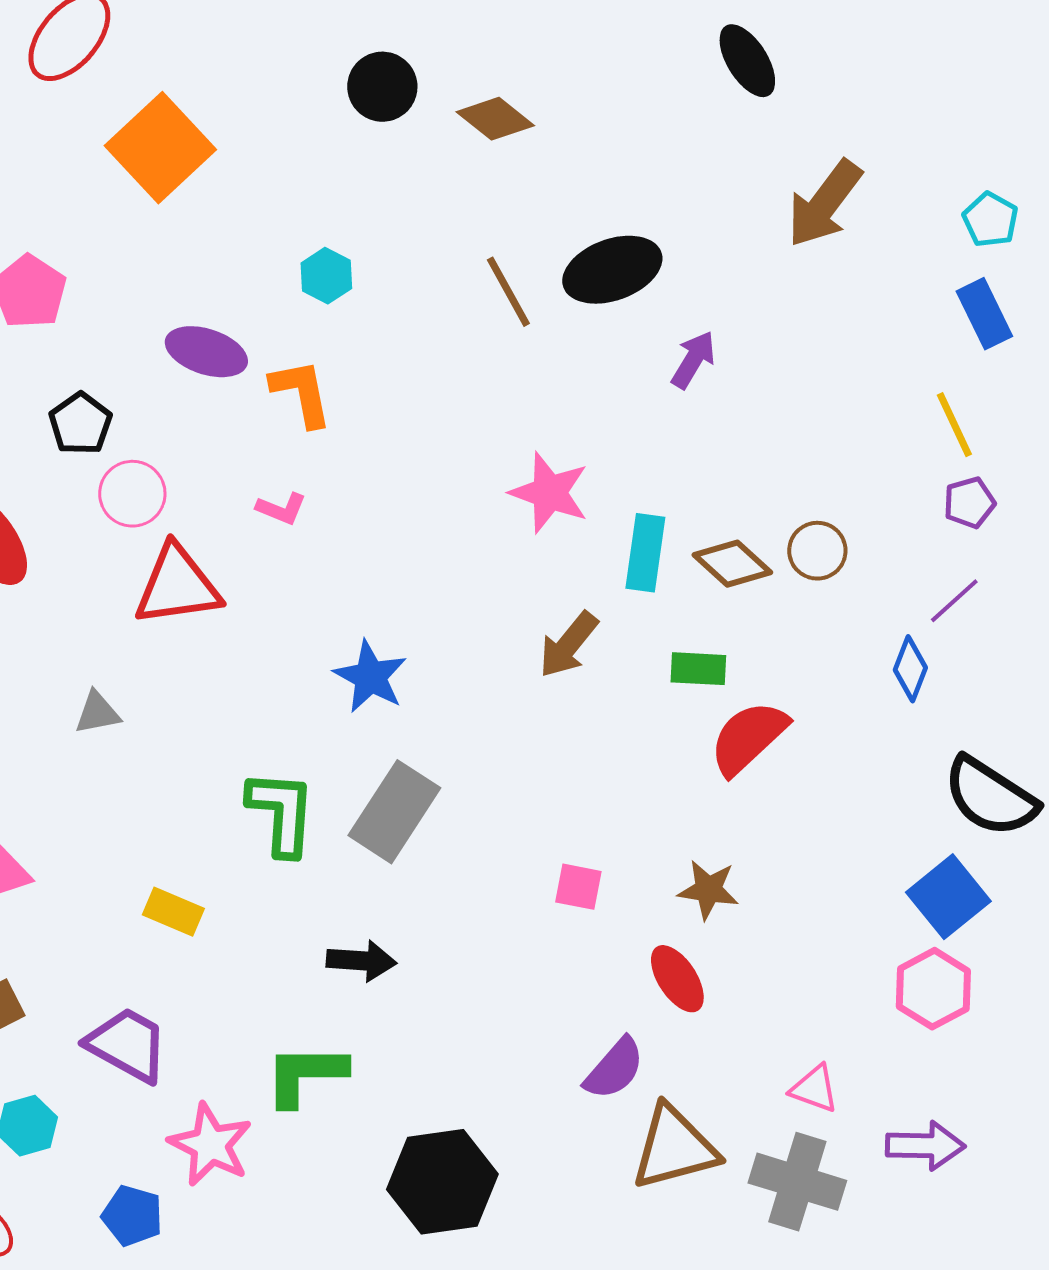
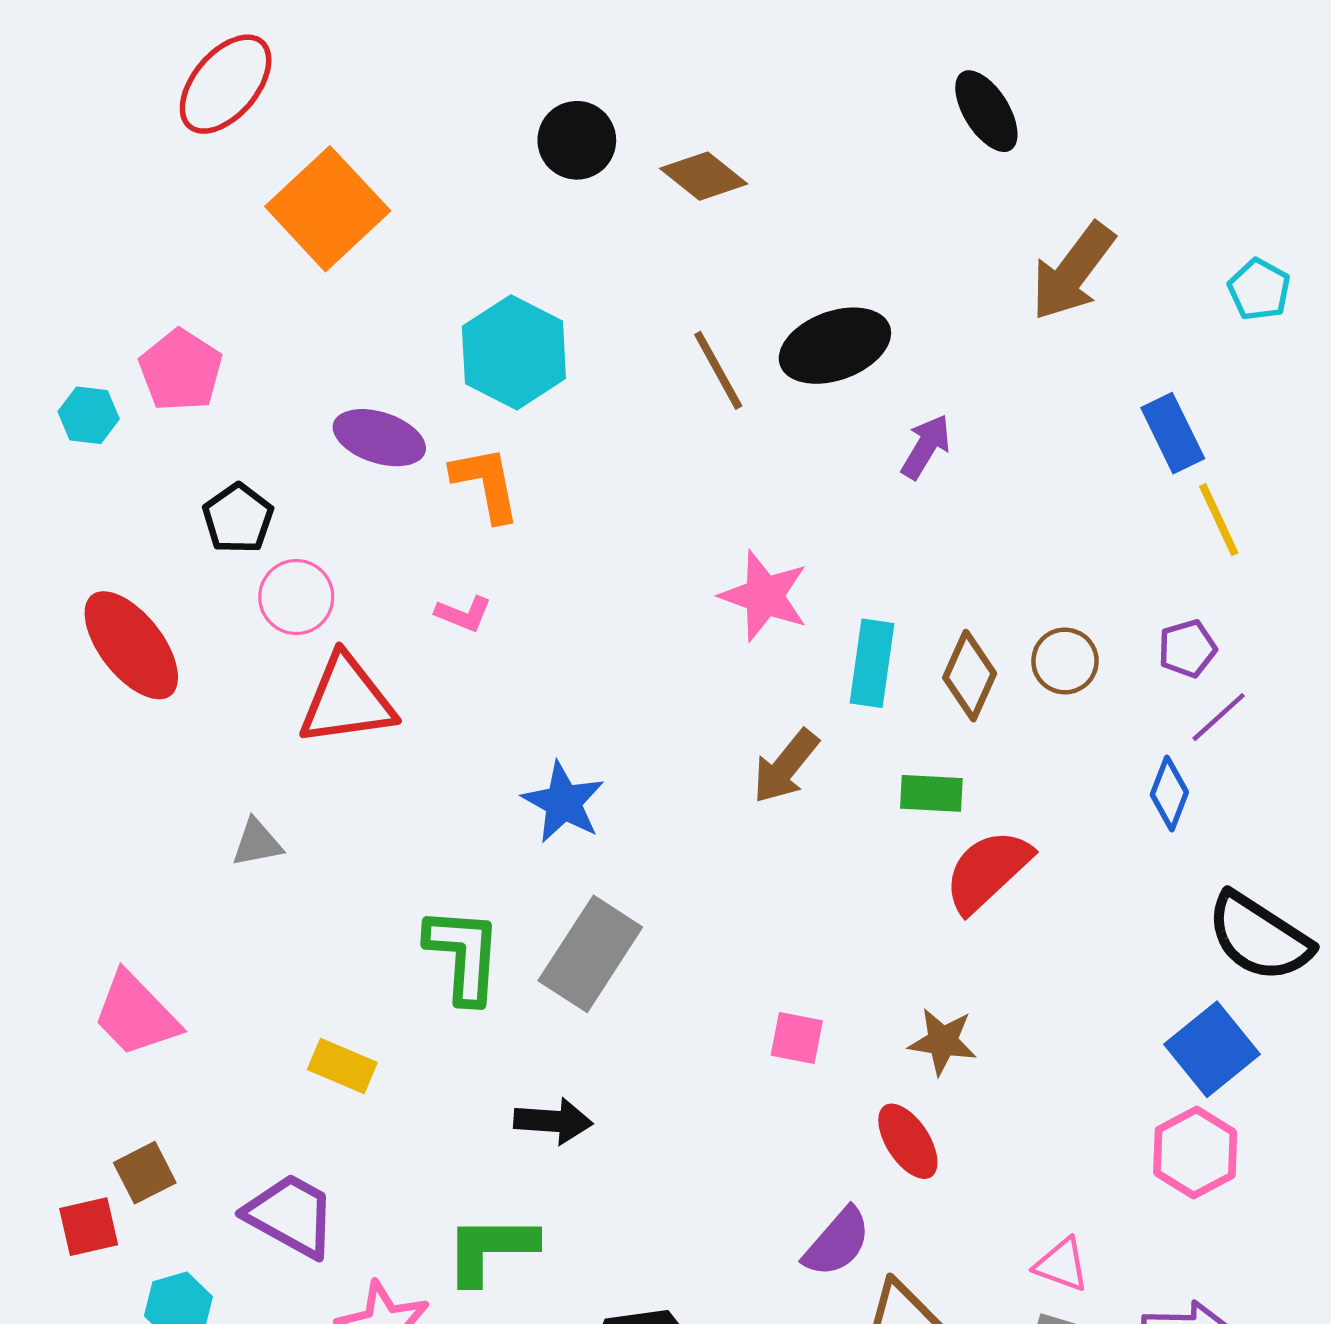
cyan hexagon: (326, 276) -> (514, 352), size x1.8
blue rectangle: (984, 314) -> (1173, 433), moved
purple pentagon: (969, 503) -> (1187, 649), moved
brown diamond: (732, 564) -> (970, 676), turned 72

